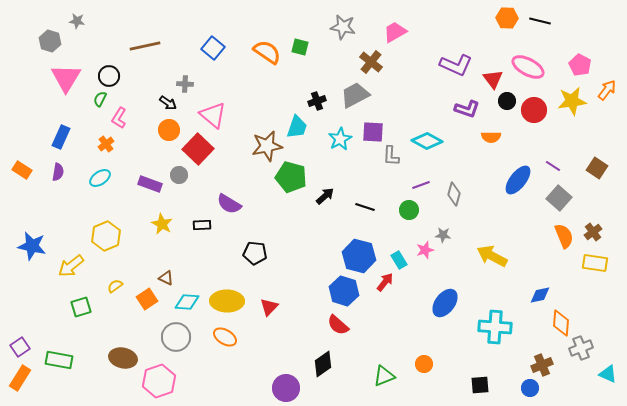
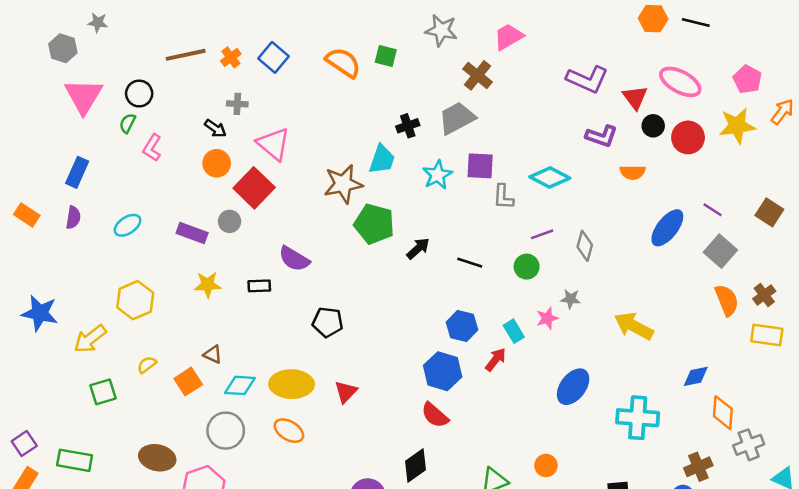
orange cross: (106, 144) -> (231, 57), moved
yellow star: (162, 224) -> (208, 285), turned -30
blue hexagon: (359, 256) -> (462, 326), size x0.7

